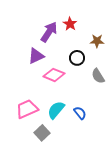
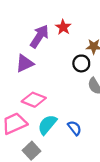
black circle: (77, 58) -> (81, 63), moved
pink diamond: (54, 75) -> (34, 100), moved

